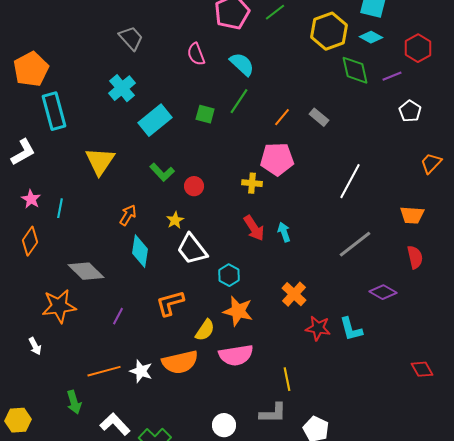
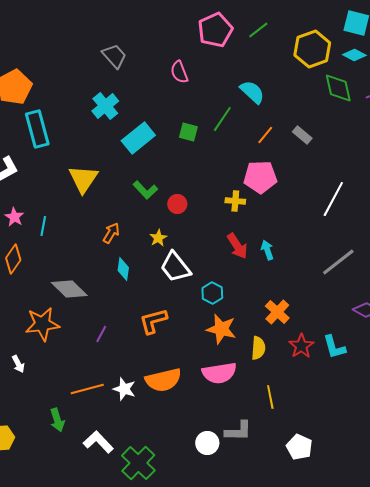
cyan semicircle: (242, 64) -> (252, 92), moved
cyan diamond: (140, 251) -> (123, 269), size x0.7
red star: (318, 328) -> (301, 346), turned 30
yellow semicircle: (205, 330) -> (258, 348), moved, turned -30
gray L-shape: (273, 413) -> (238, 431), moved

